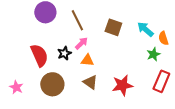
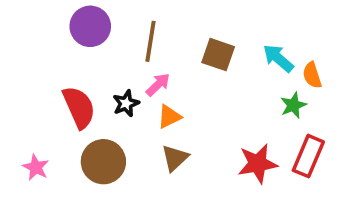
brown line: (77, 20) -> (150, 41), turned 35
orange triangle: (87, 60) -> (169, 117), turned -32
brown triangle: (90, 82) -> (175, 158), turned 42
red star: (122, 85) -> (258, 164), moved

